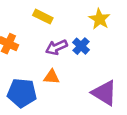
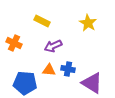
blue cross: (81, 46) -> (68, 69), moved, turned -32

